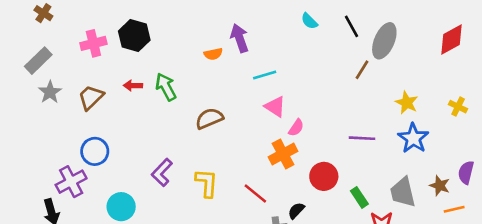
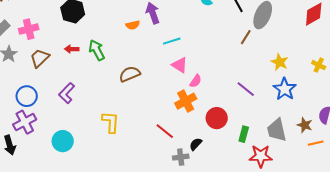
pink cross: (93, 43) -> (29, 29), moved
purple line: (362, 138) -> (246, 89), turned 36
blue circle: (95, 151) -> (27, 96), moved
purple L-shape: (162, 172) -> (67, 93), moved
yellow L-shape: (207, 183) -> (111, 122), moved
green rectangle: (359, 197) -> (244, 134), turned 49

